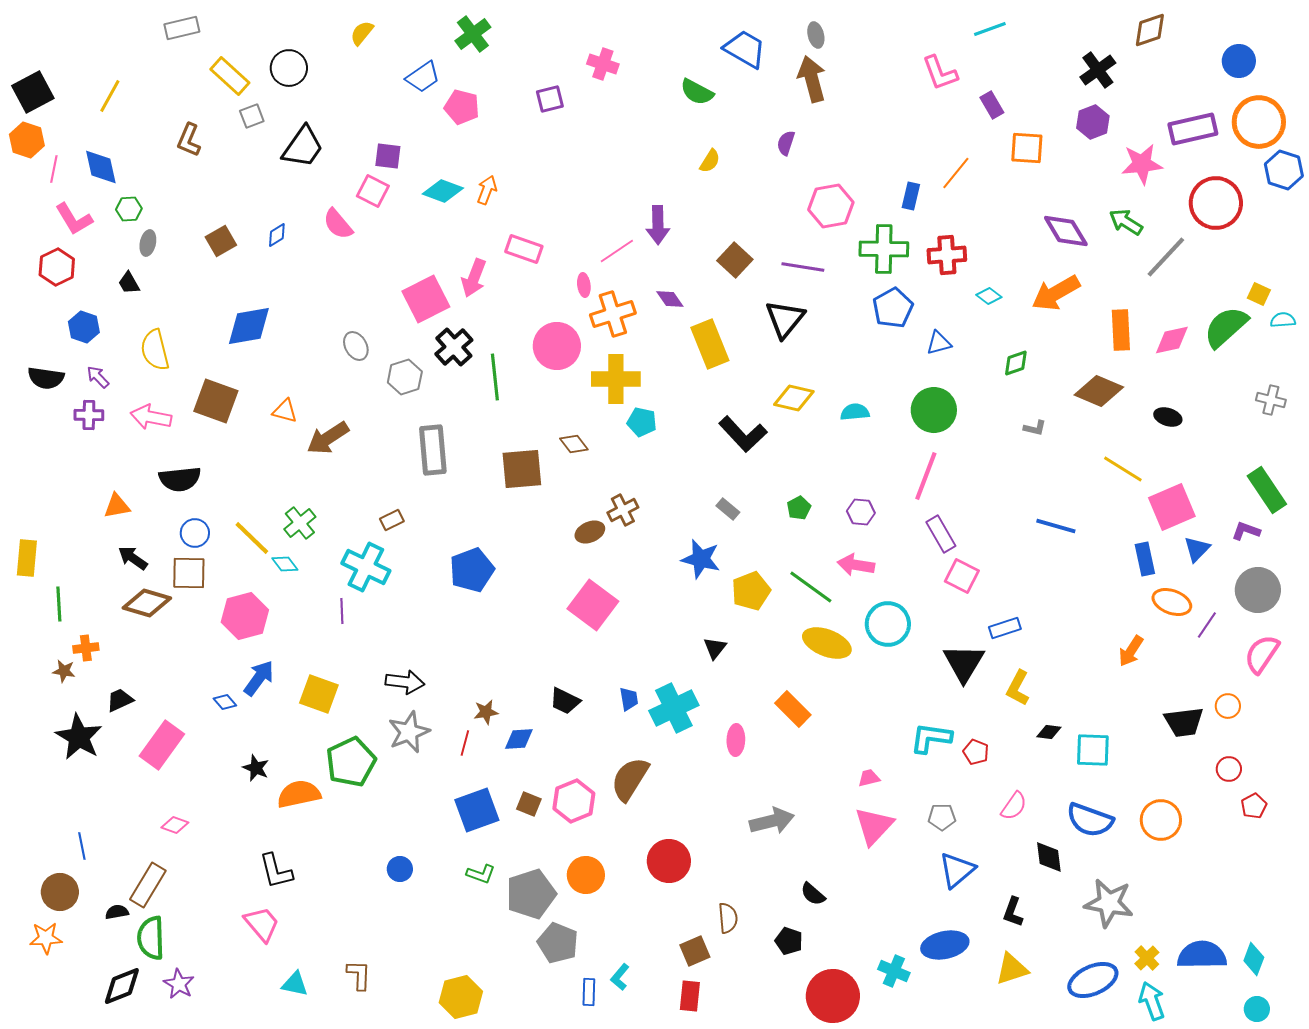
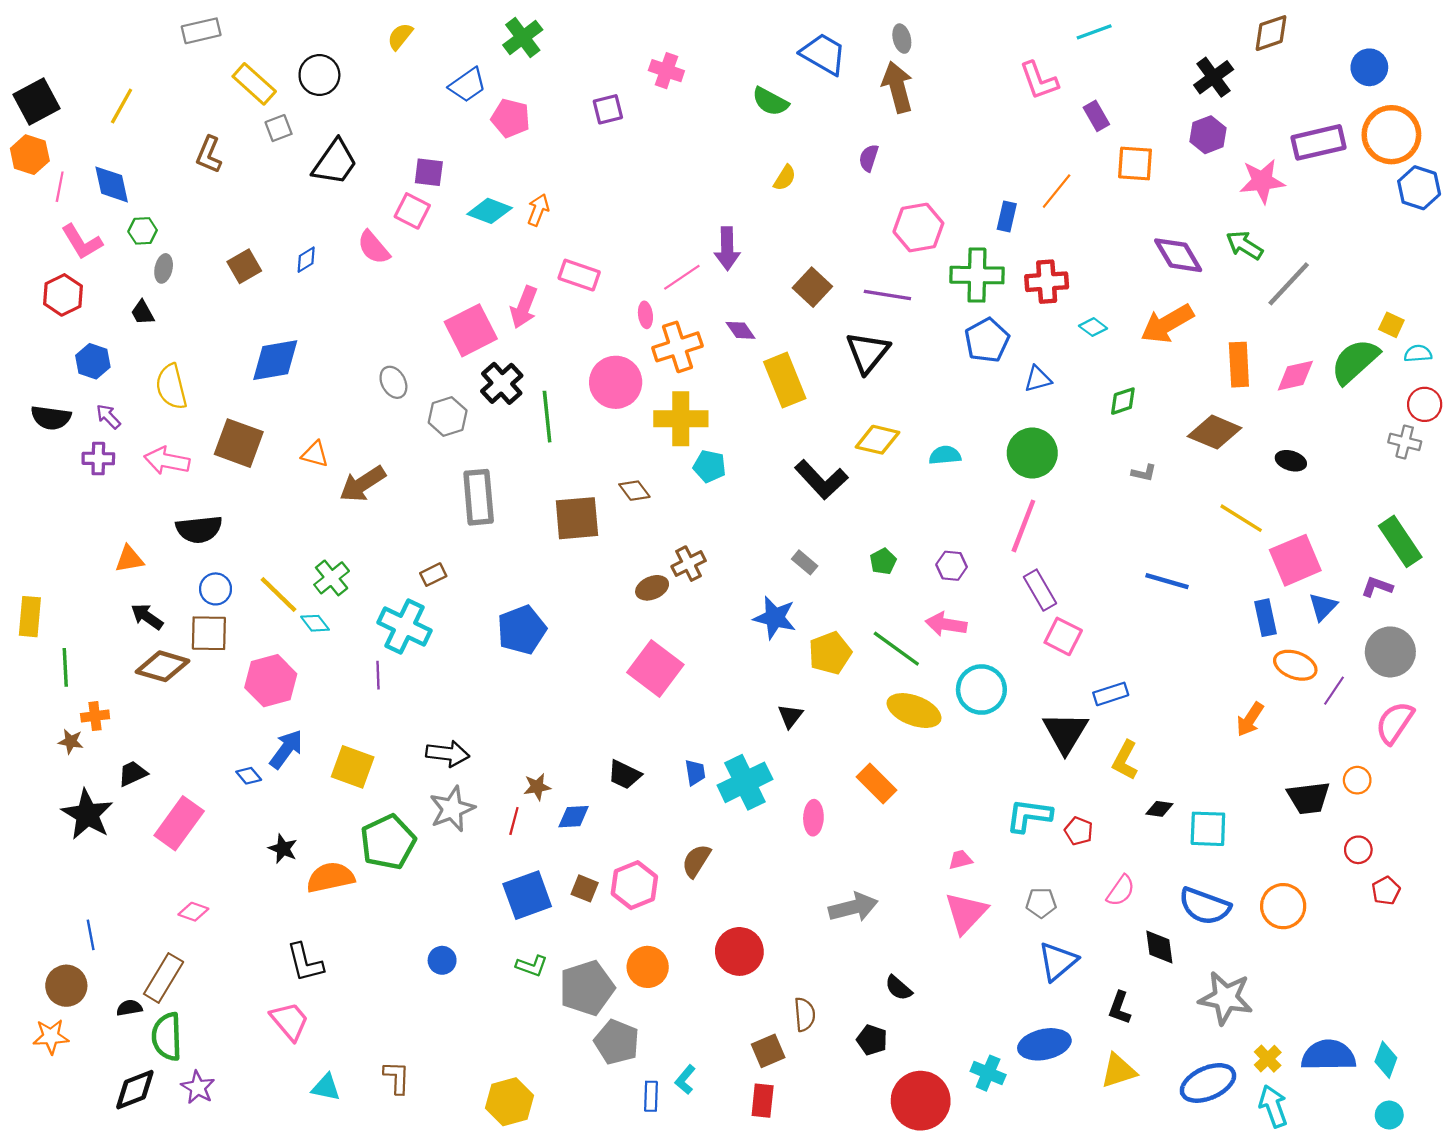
red circle: (1216, 203) -> (1425, 404), moved, size x0.6
brown semicircle: (630, 779) -> (696, 861), size x0.7

